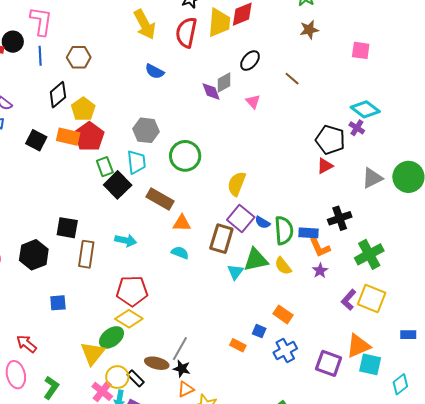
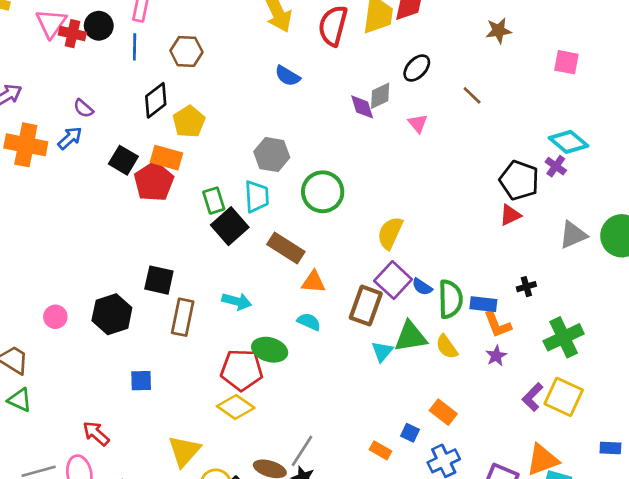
red pentagon: (89, 137) -> (154, 182), moved
black cross: (340, 218) -> (526, 287), size x0.6
green ellipse: (112, 337) -> (270, 350), moved, turned 50

